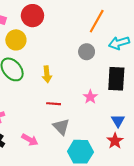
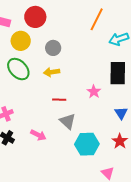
gray circle: (87, 52) -> (53, 48), moved
yellow arrow: (47, 74) -> (52, 72), turned 91
red star: (115, 141) -> (120, 141), moved

